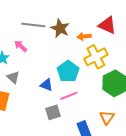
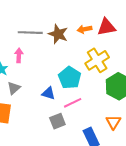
red triangle: (107, 25) -> (106, 27), turned -30
orange arrow: (84, 37) -> (84, 29), moved
pink arrow: (21, 46) -> (19, 55), turned 56
gray triangle: (13, 77) -> (14, 88), turned 40

